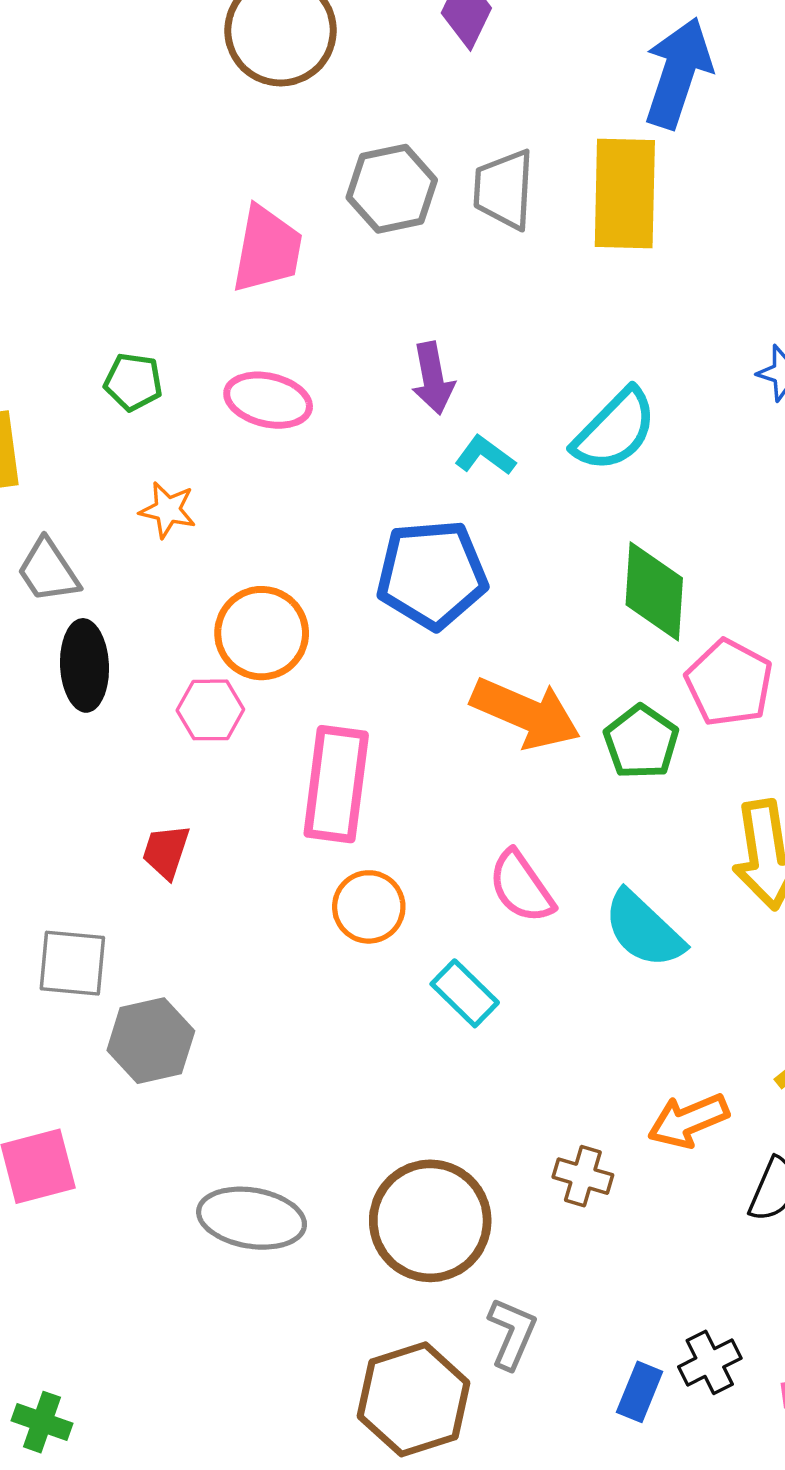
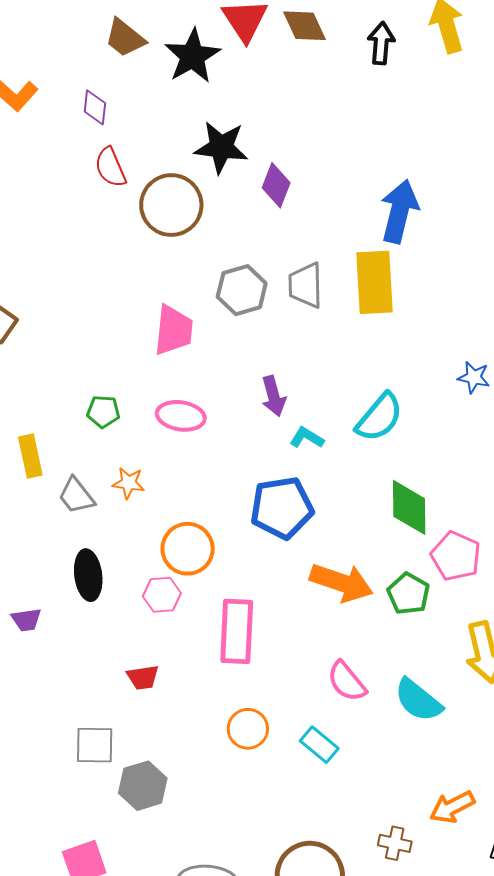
gray trapezoid: (48, 571) -> (76, 496), moved
red trapezoid: (166, 852) -> (143, 677), turned -112
orange circle: (369, 907) -> (248, 729), moved

